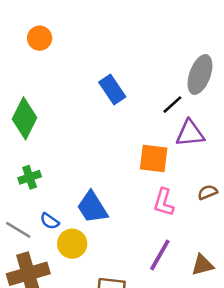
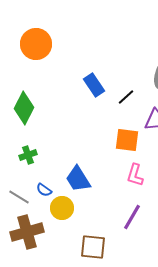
orange circle: (40, 38) -> (36, 44), size x1.6
black line: (172, 105) -> (126, 97), moved

